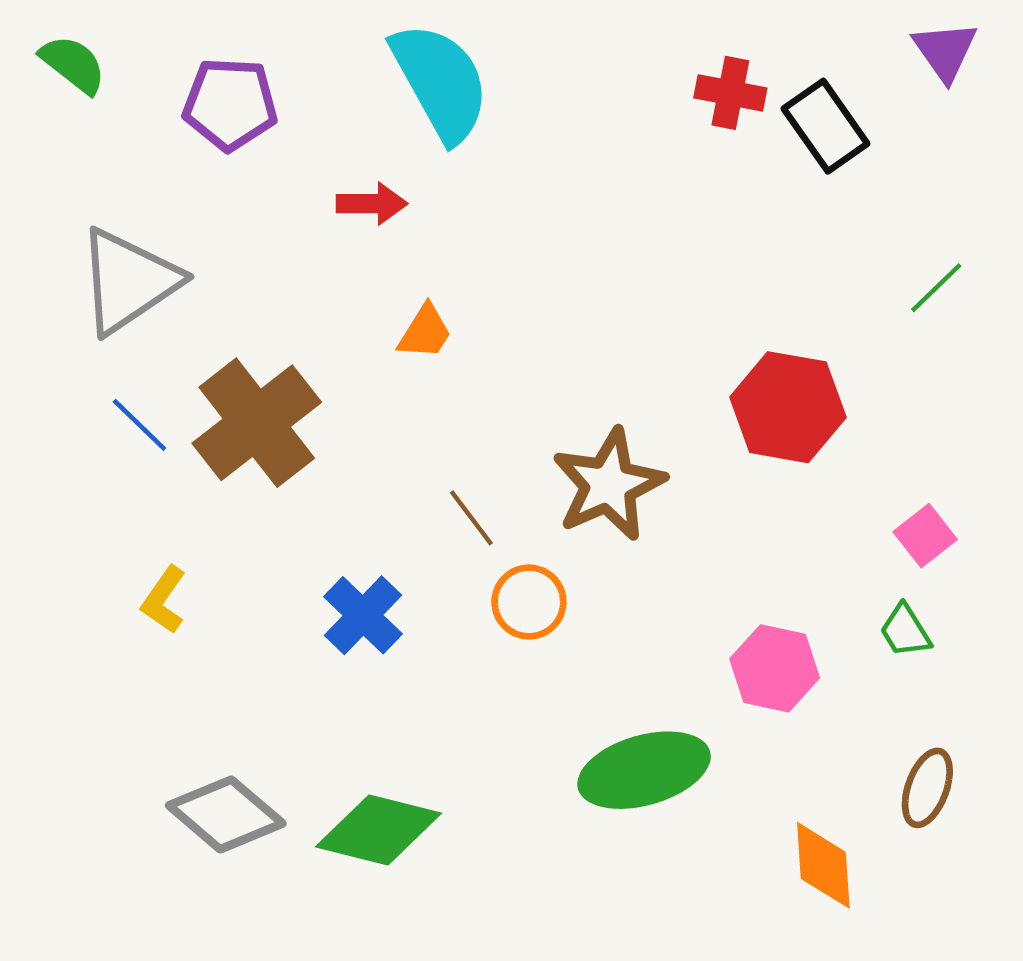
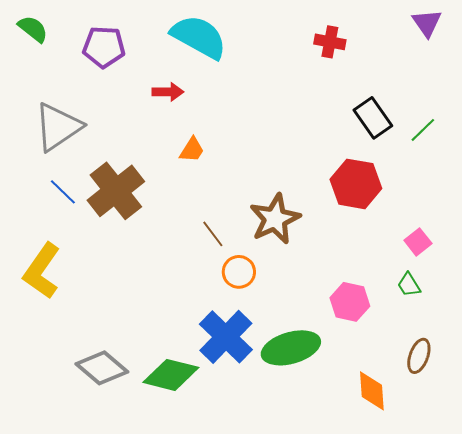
cyan semicircle: (440, 82) -> (199, 37), turned -32
black rectangle: (826, 126) -> (373, 118), moved
yellow L-shape: (164, 600) -> (42, 271), moved, size x1.8
blue cross: (363, 615) -> (226, 337), moved, size x1.5

